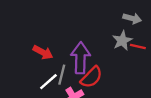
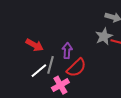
purple arrow: (80, 58) -> (67, 51), size x0.6

